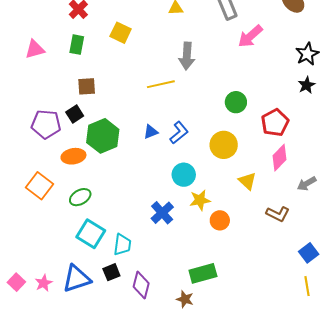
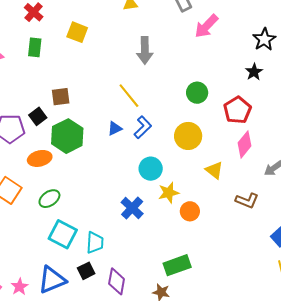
yellow line: (161, 84) -> (129, 96), moved, turned 68
black star: (307, 85) -> (254, 72), moved
brown square: (87, 86) -> (61, 97), moved

